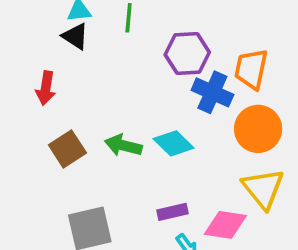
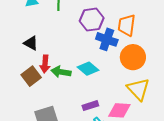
black triangle: (75, 36) -> (31, 43), moved
red arrow: (46, 88) -> (45, 64), moved

